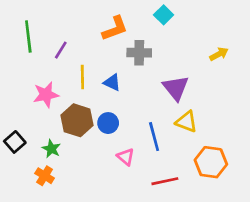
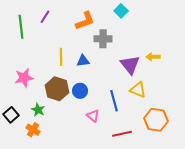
purple line: (61, 50) -> (45, 17), moved
yellow arrow: (219, 54) -> (153, 57), moved, turned -152
blue triangle: (112, 82) -> (83, 61), turned -32
pink star: (46, 95) -> (24, 78), moved
black square: (15, 142) -> (11, 115), moved

